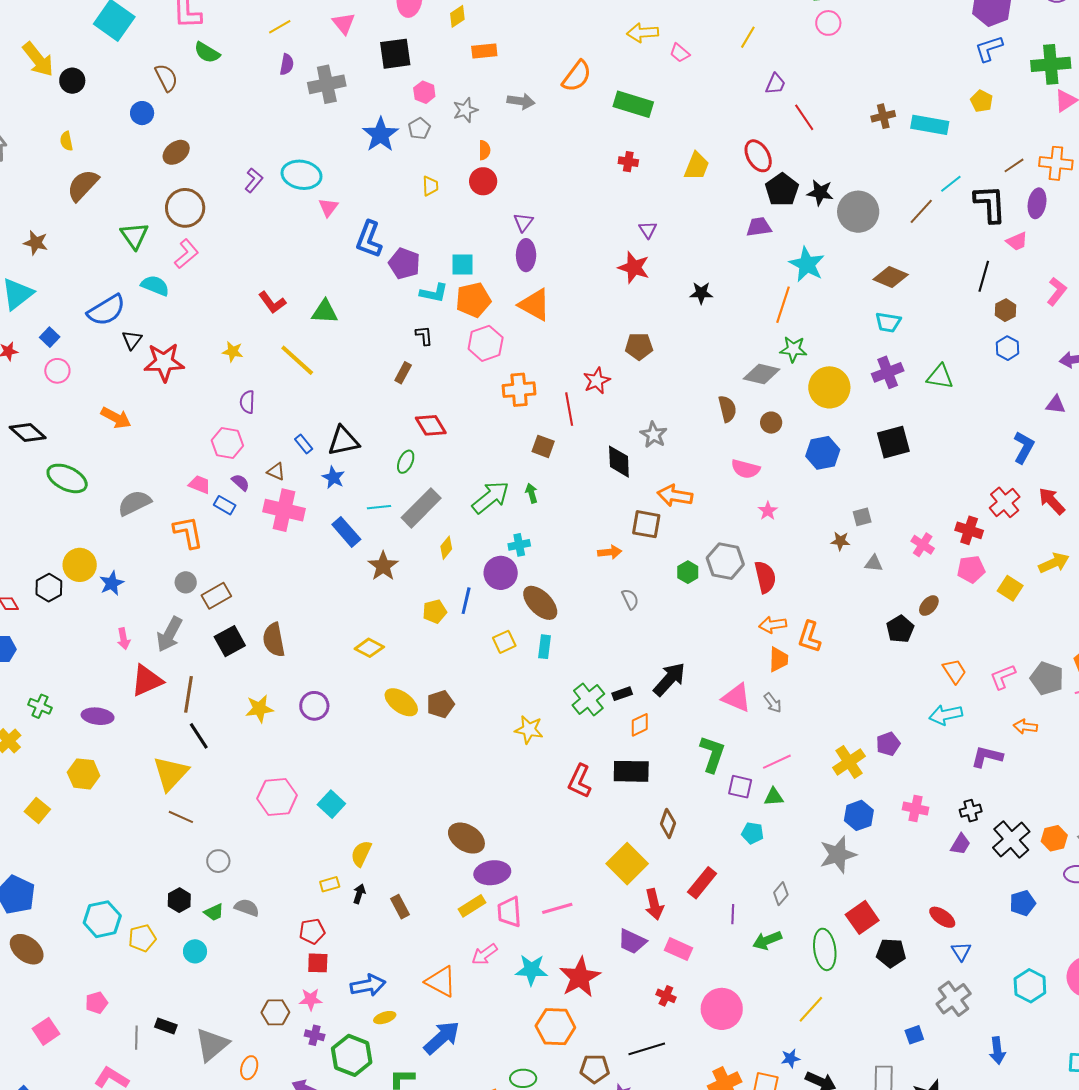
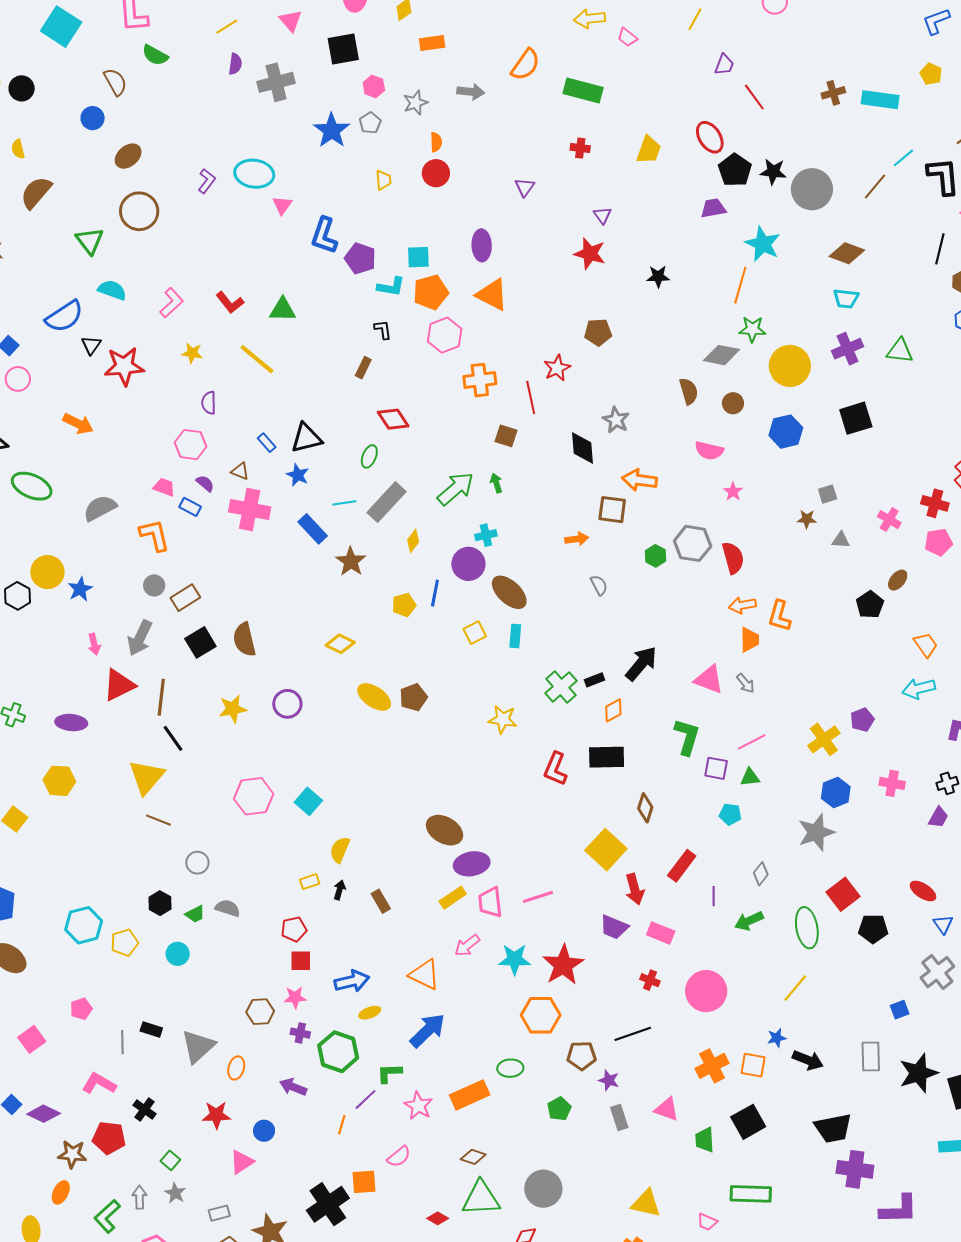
purple triangle: (523, 222) -> (525, 187), moved
pink L-shape: (186, 254) -> (172, 303), moved

